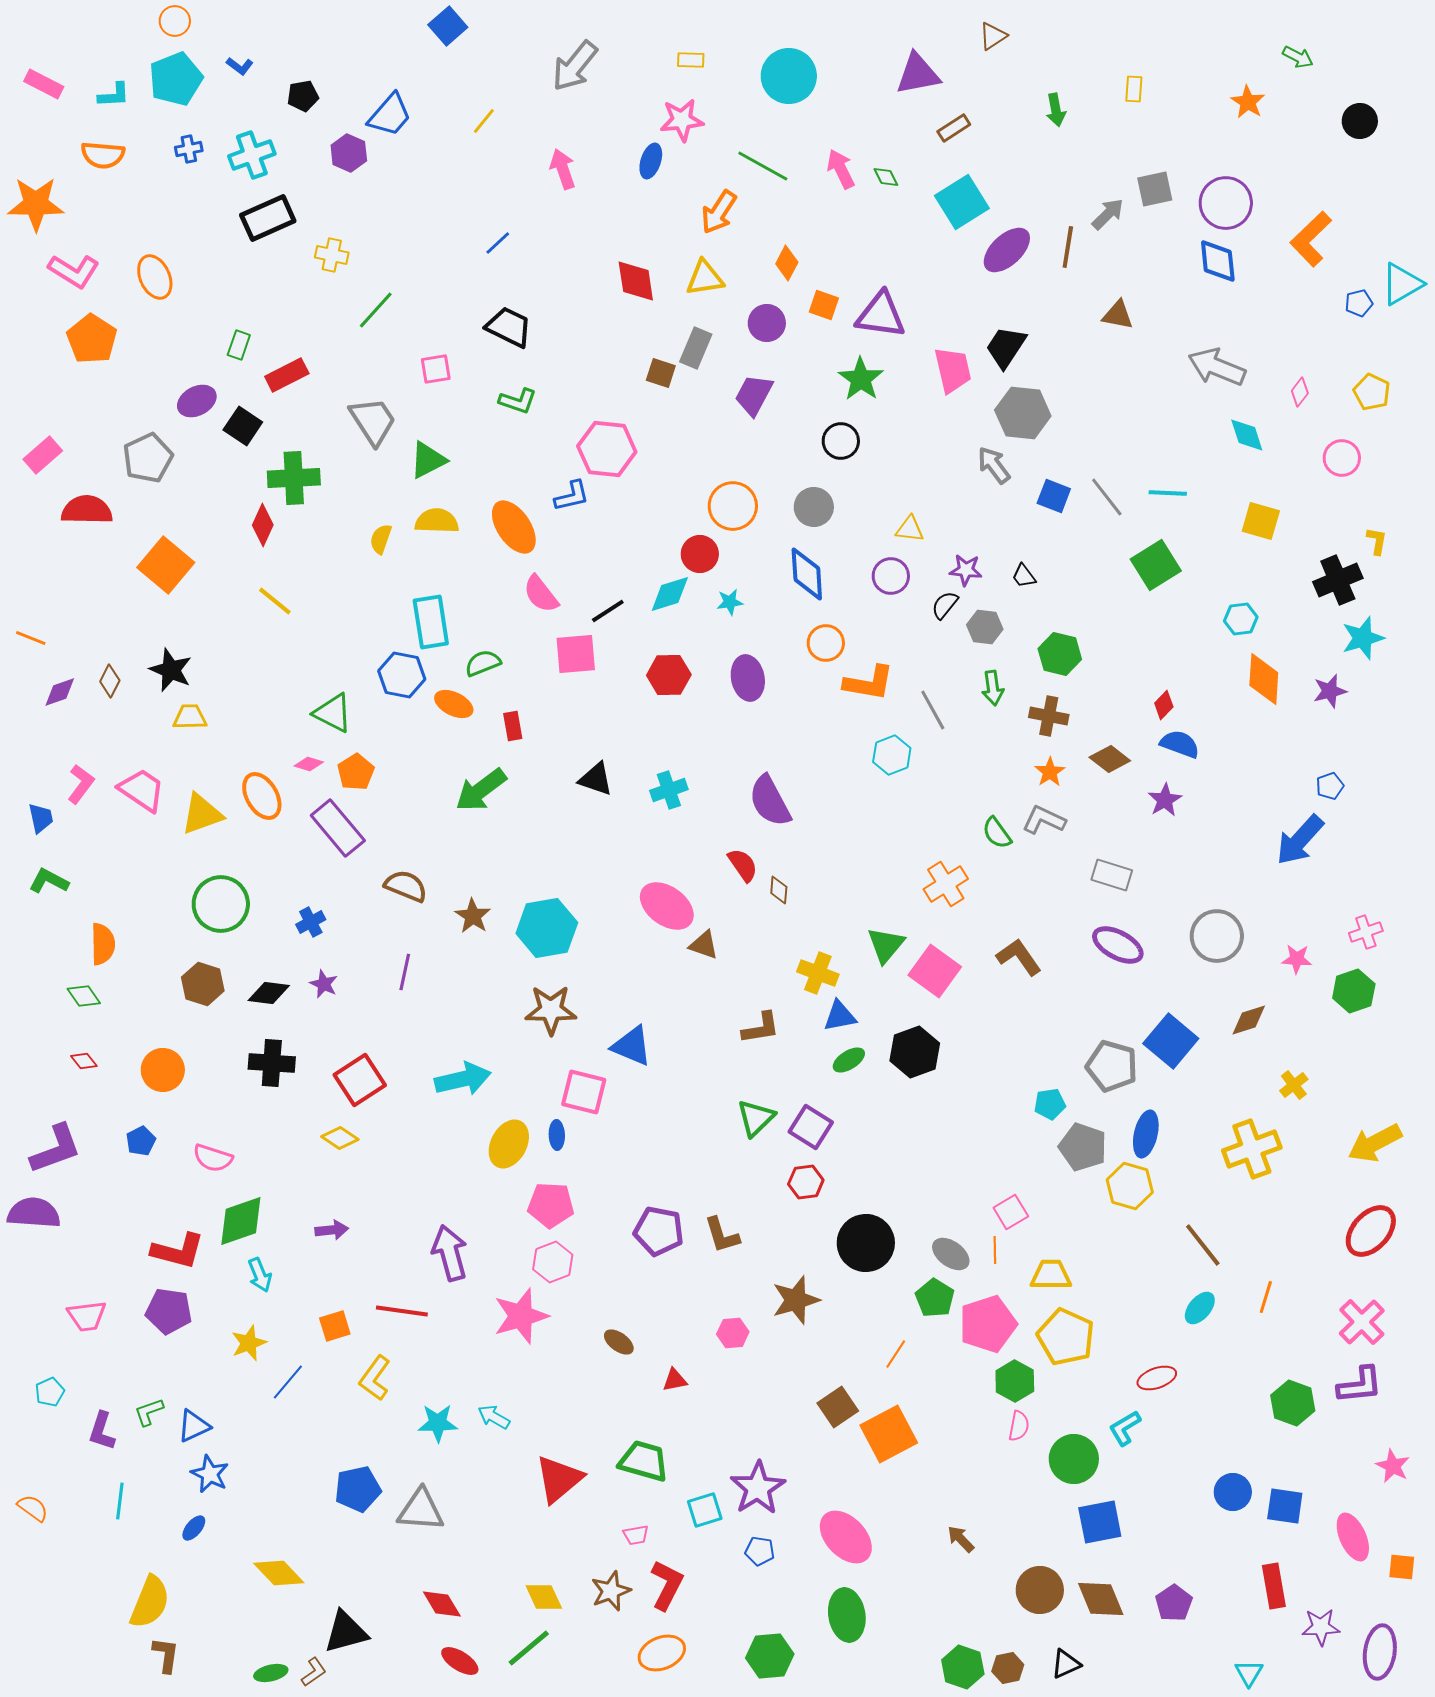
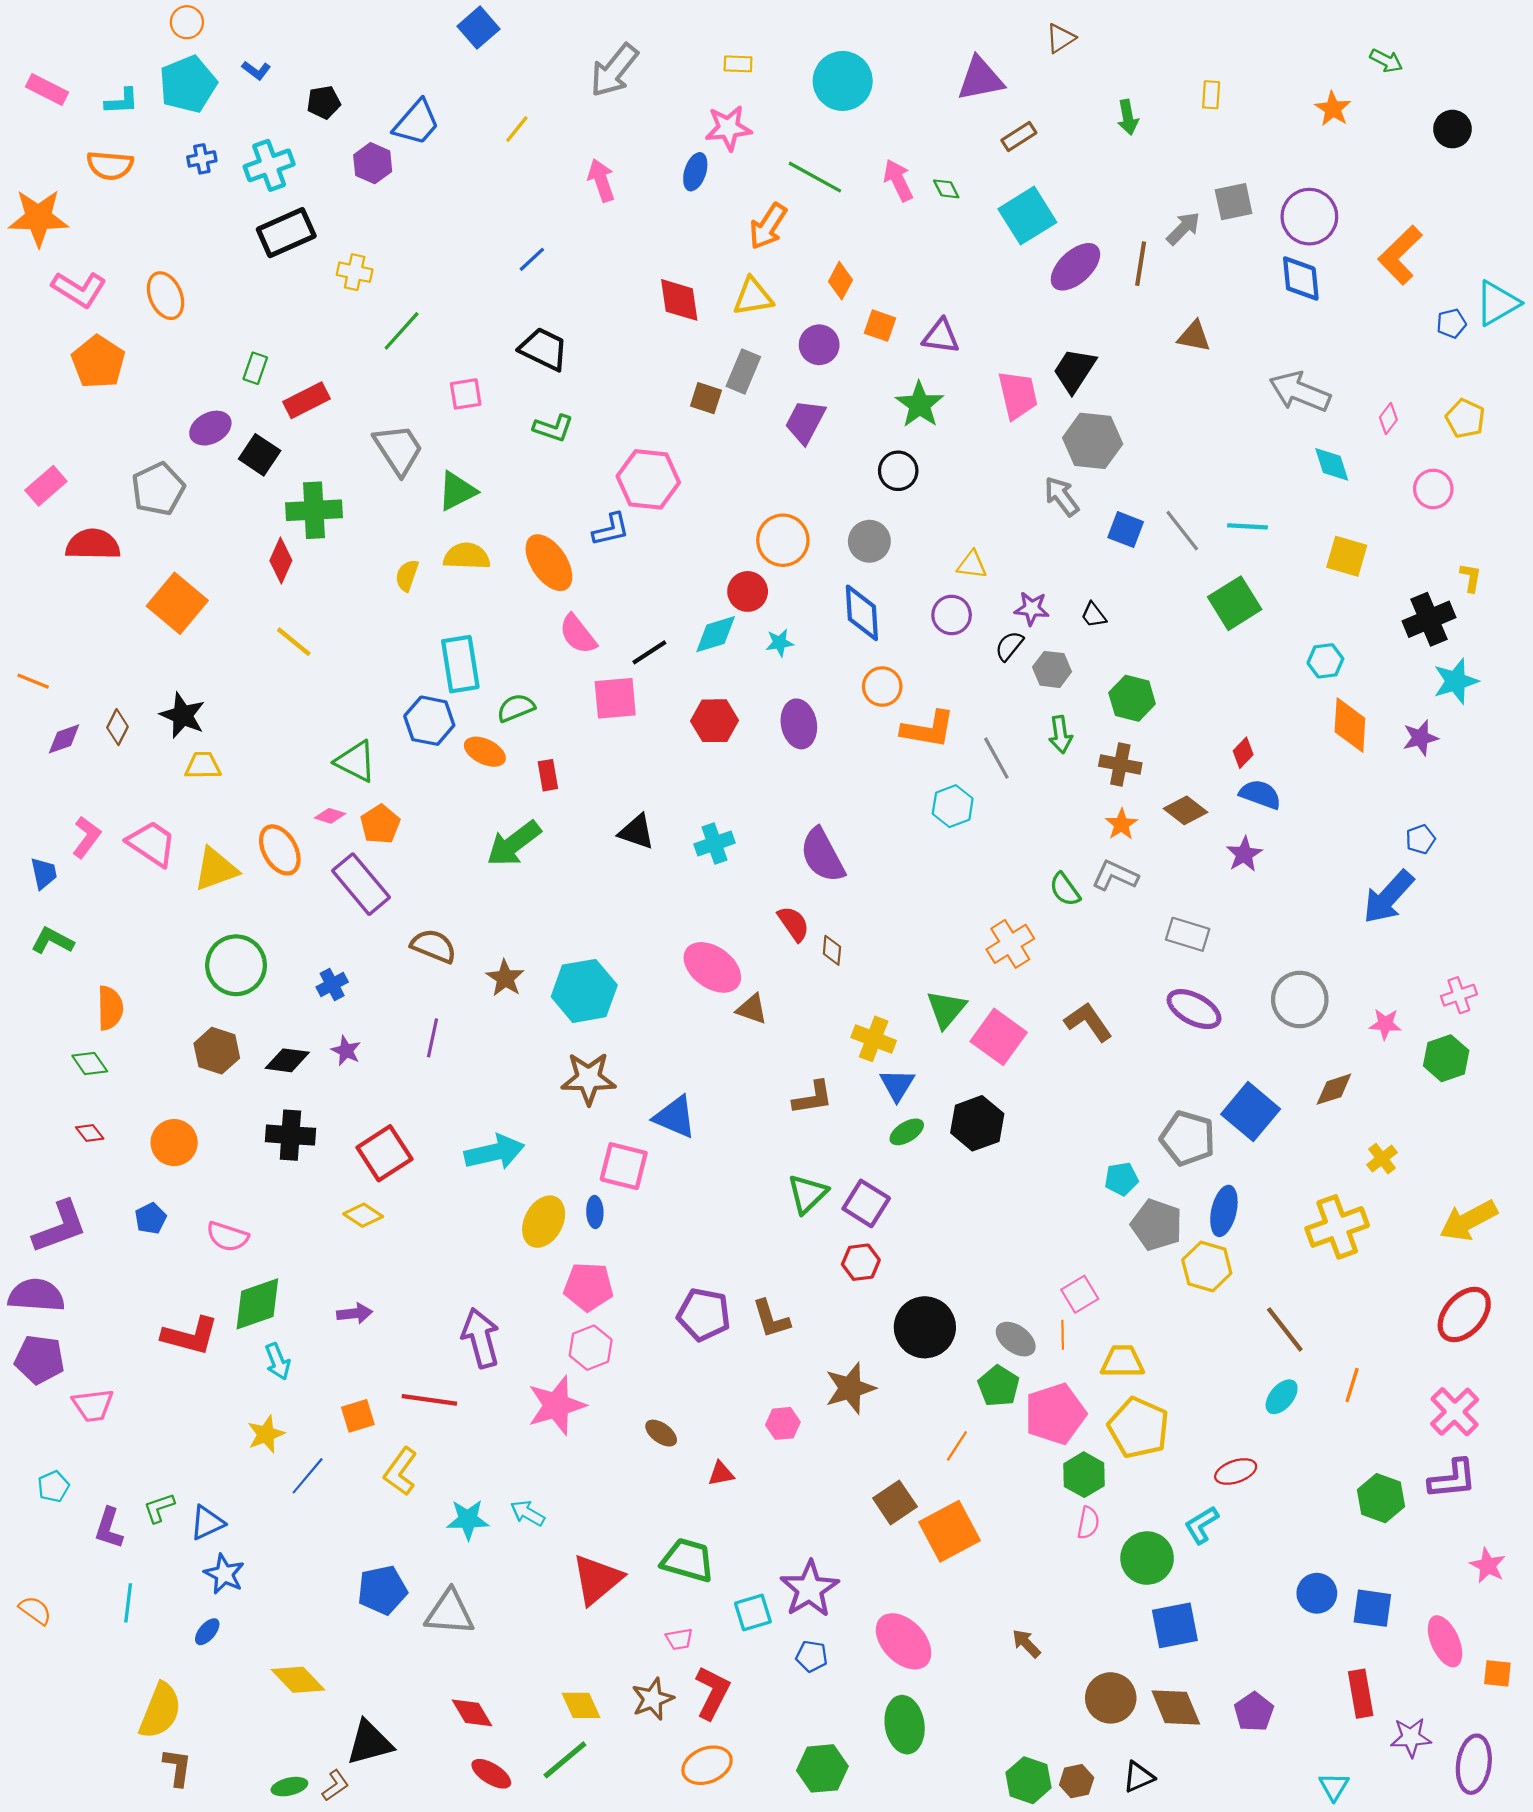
purple triangle: (881, 315) -> (941, 336), size x0.7
blue triangle: (840, 1016) -> (897, 1085), turned -48
purple pentagon: (169, 1311) -> (40, 1359), moved

